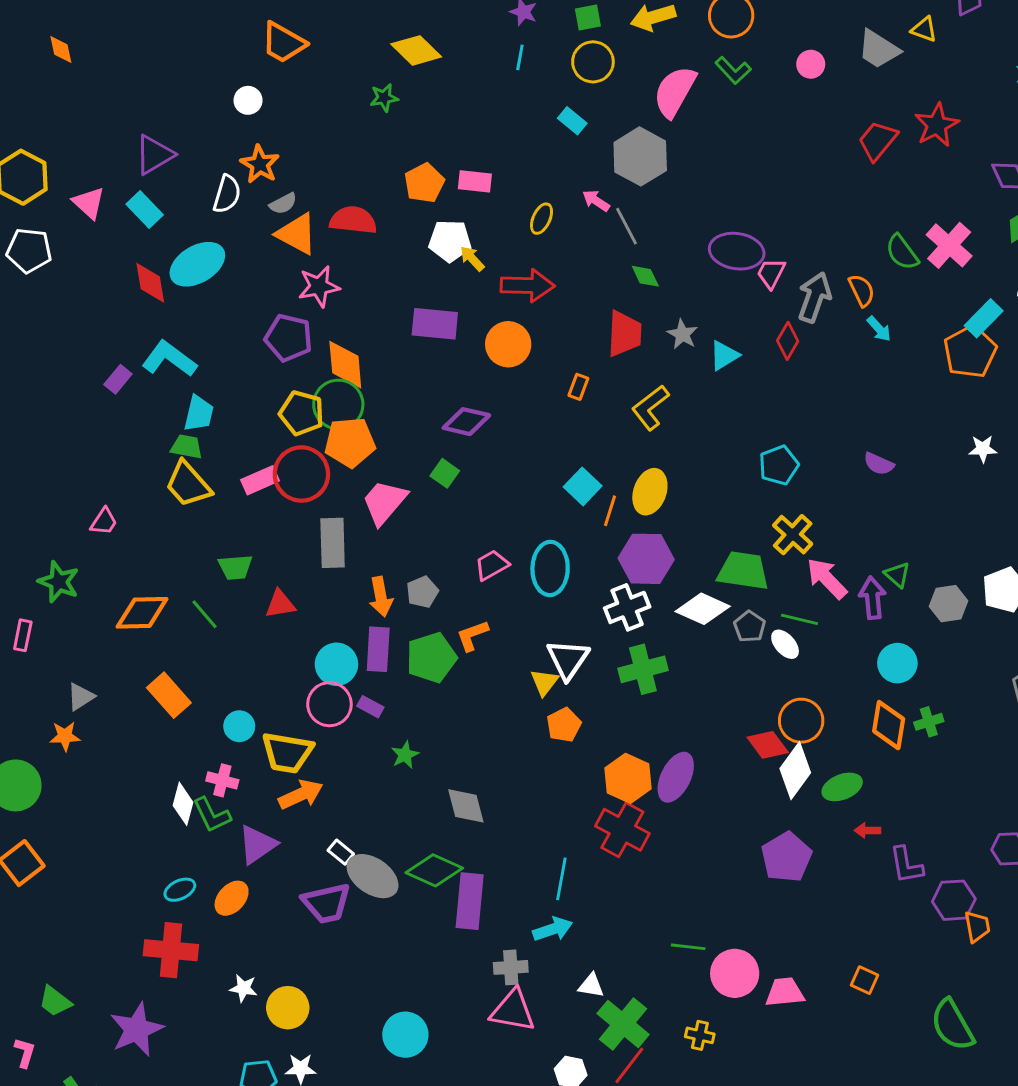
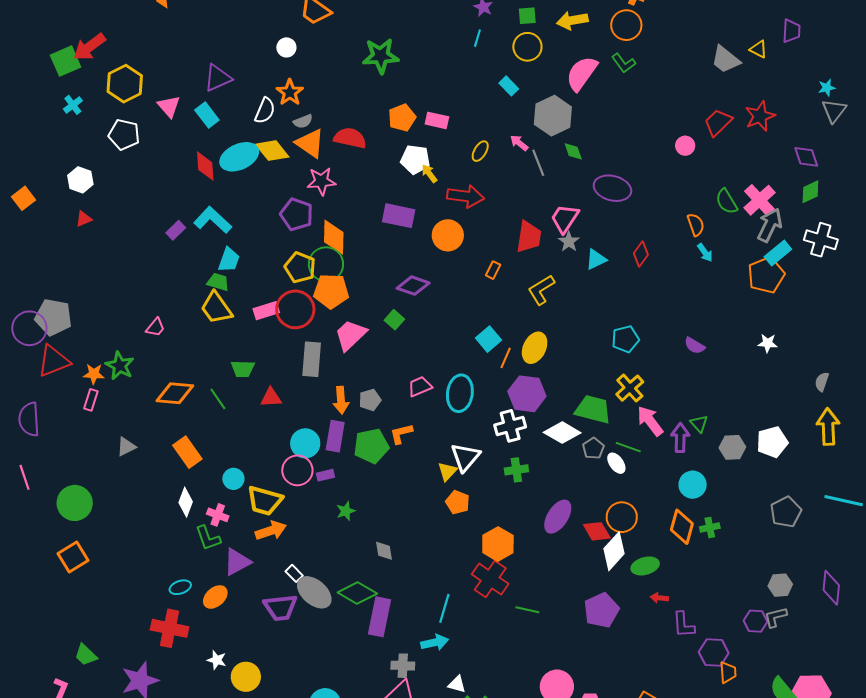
yellow diamond: (416, 50) -> (272, 151), moved
pink circle: (811, 64) -> (685, 146), moved
green star: (384, 98) -> (381, 56), size x1.8
pink trapezoid: (771, 273) -> (565, 219), moved, size x1.4
green diamond: (645, 276) -> (573, 151), moved
gray arrow: (814, 297) -> (770, 225), moved
green cross: (643, 669) -> (516, 470), size x0.7
purple rectangle: (370, 707) -> (325, 475), turned -48
orange pentagon: (564, 725) -> (458, 502), turned -30
orange star: (65, 736) -> (94, 374), moved
purple ellipse: (676, 777) -> (558, 517), moved
white diamond: (183, 804) -> (186, 502), moved
gray diamond: (466, 806) -> (384, 551), size x0.7
green line: (688, 947) -> (527, 610), moved

